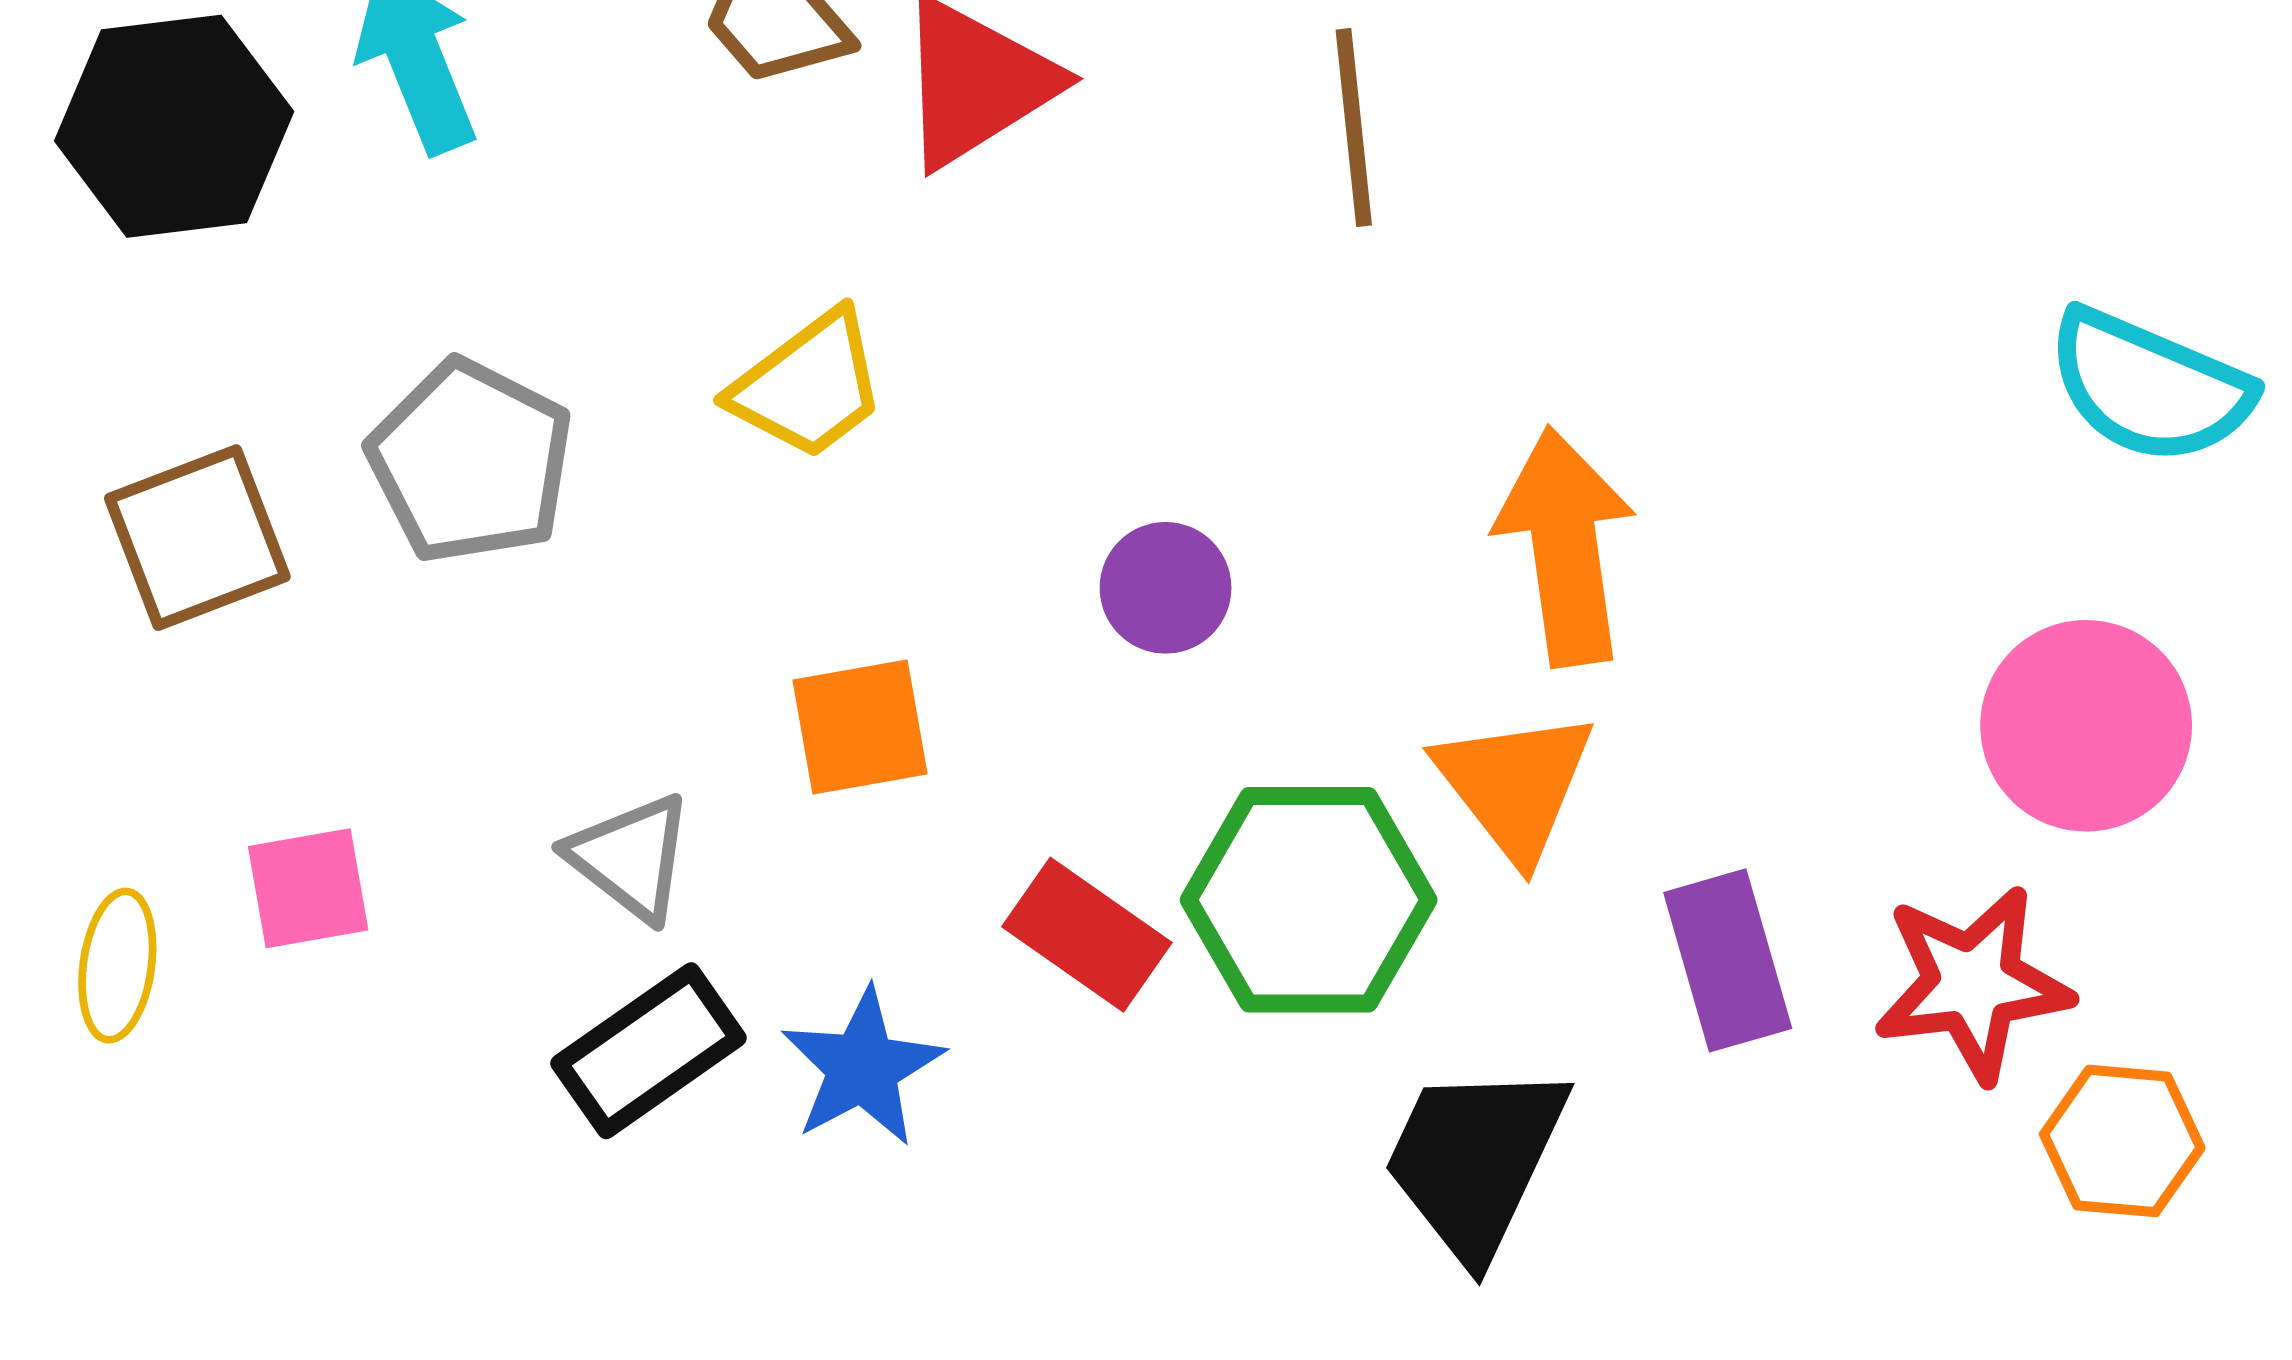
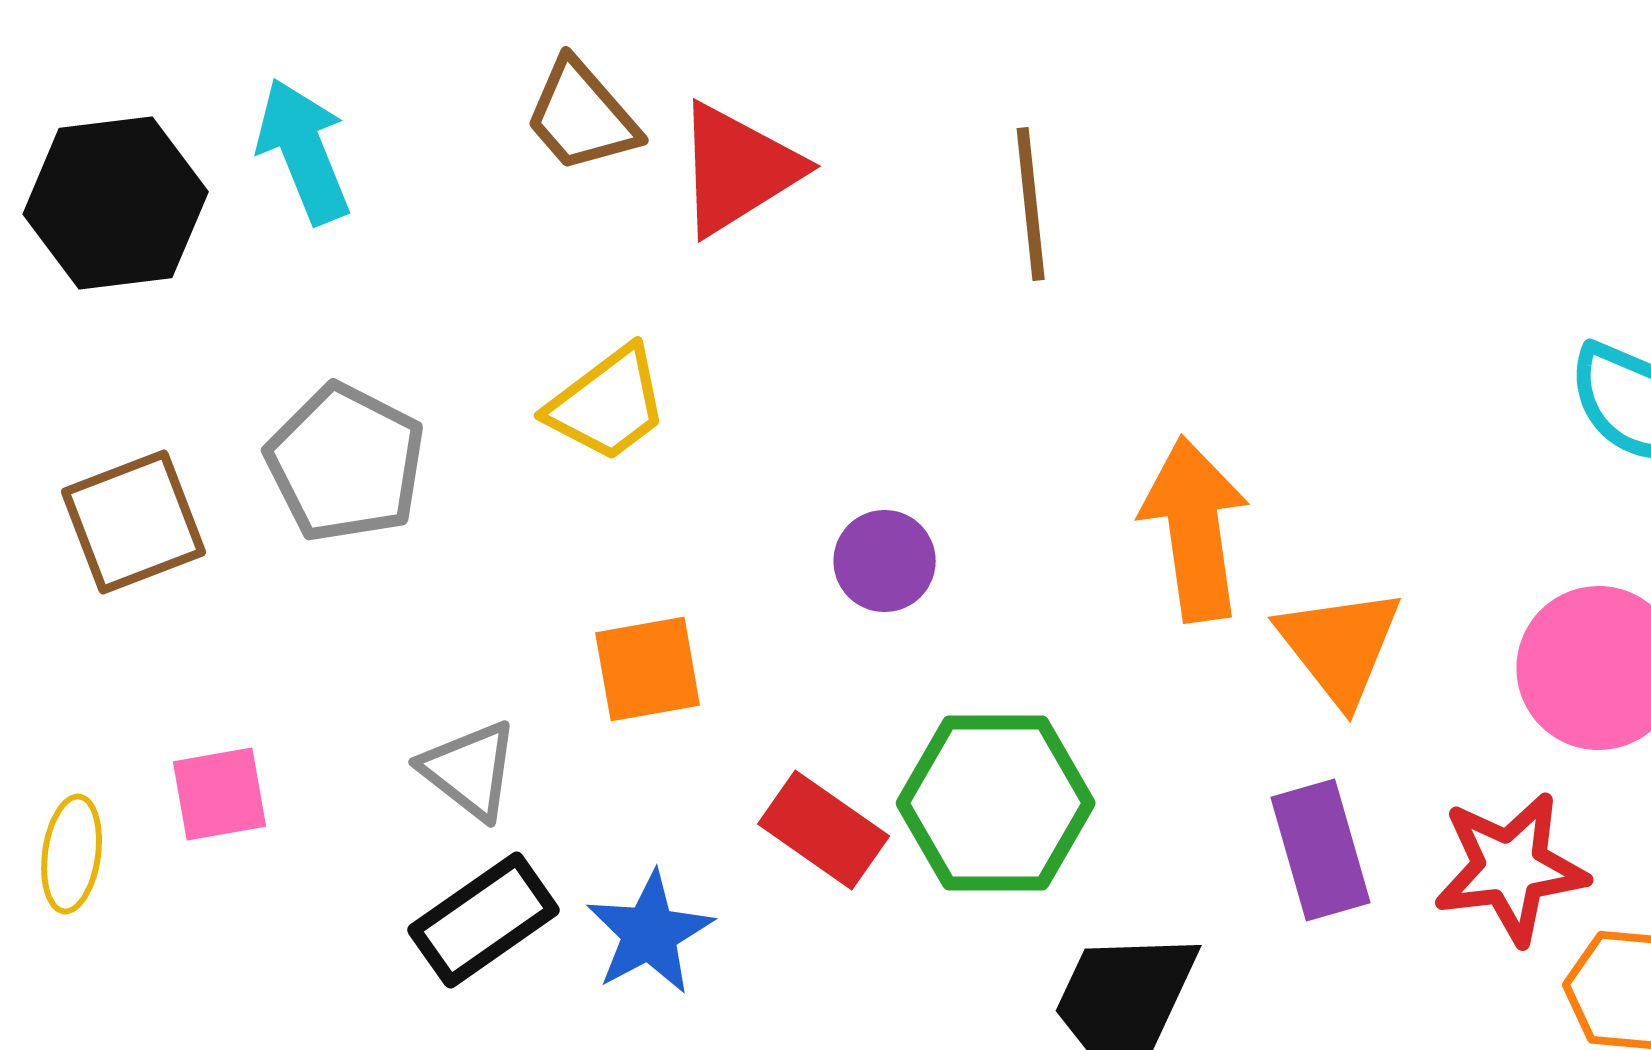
orange triangle: (1515, 785) -> (1340, 646), moved

